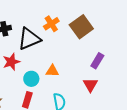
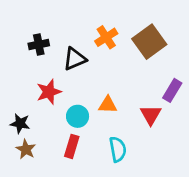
black triangle: (29, 39) -> (75, 59), size x0.7
red triangle: (90, 85) -> (151, 115), moved

